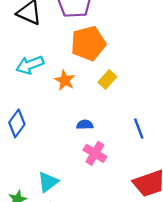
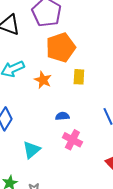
yellow rectangle: (107, 79) -> (79, 77), turned -35
cyan triangle: (48, 182) -> (32, 150), moved

